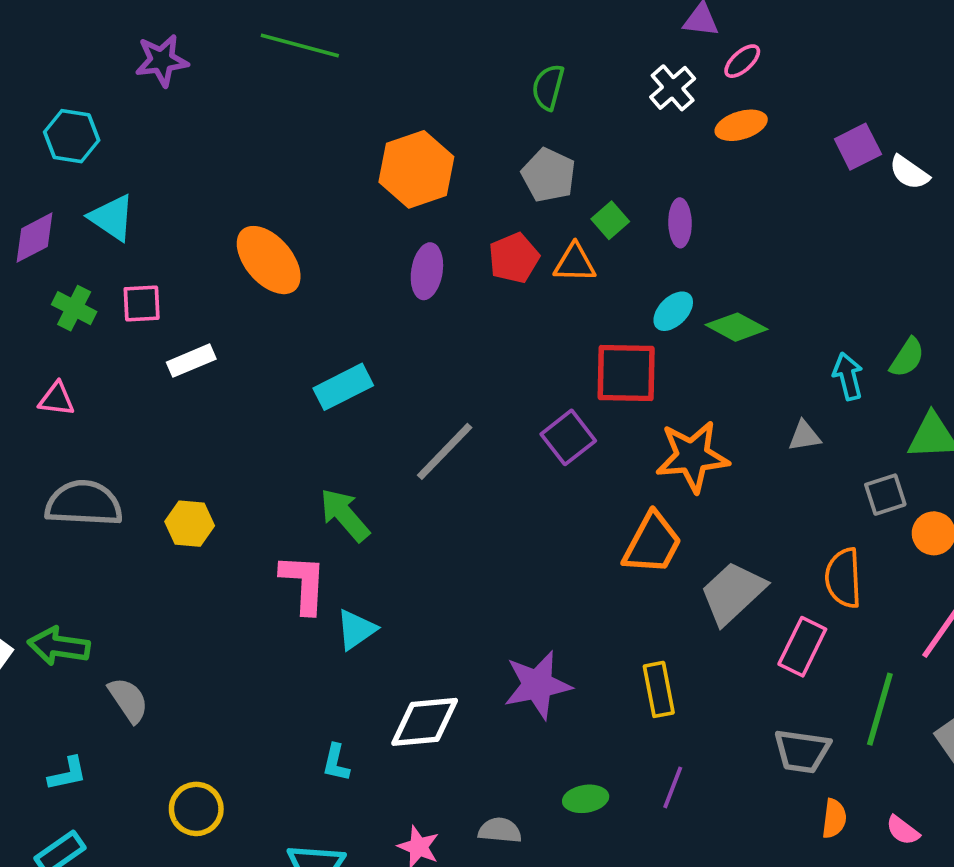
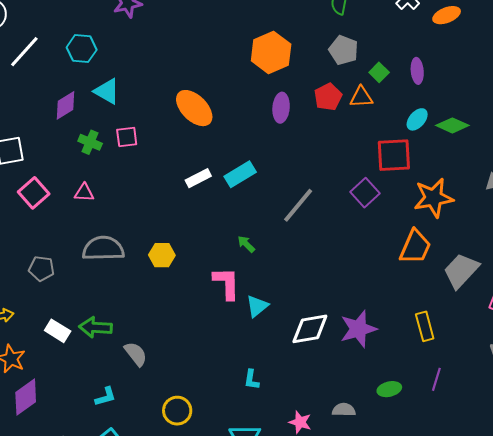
white rectangle: (191, 361) -> (198, 178), moved
green arrow: (345, 515) -> (246, 244), size x0.6
white diamond: (425, 722) -> (310, 329), moved

